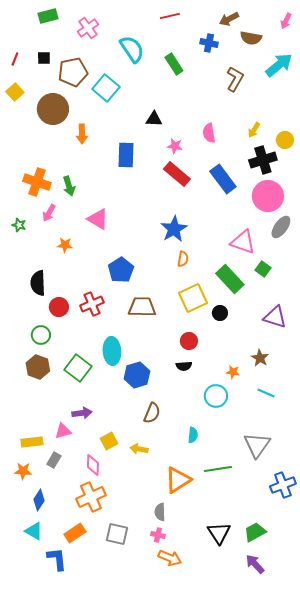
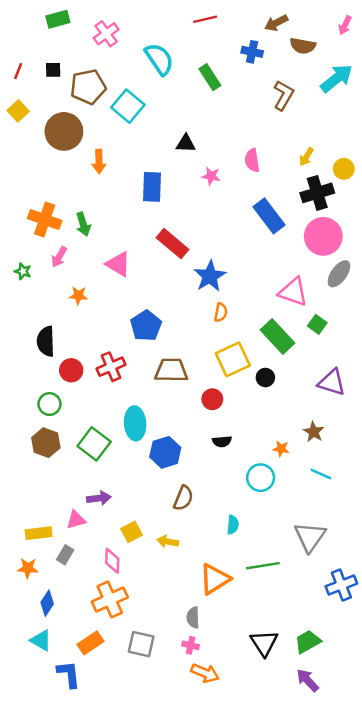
red rectangle: (177, 174) -> (172, 244), moved
red circle: (189, 341) -> (212, 399), moved

